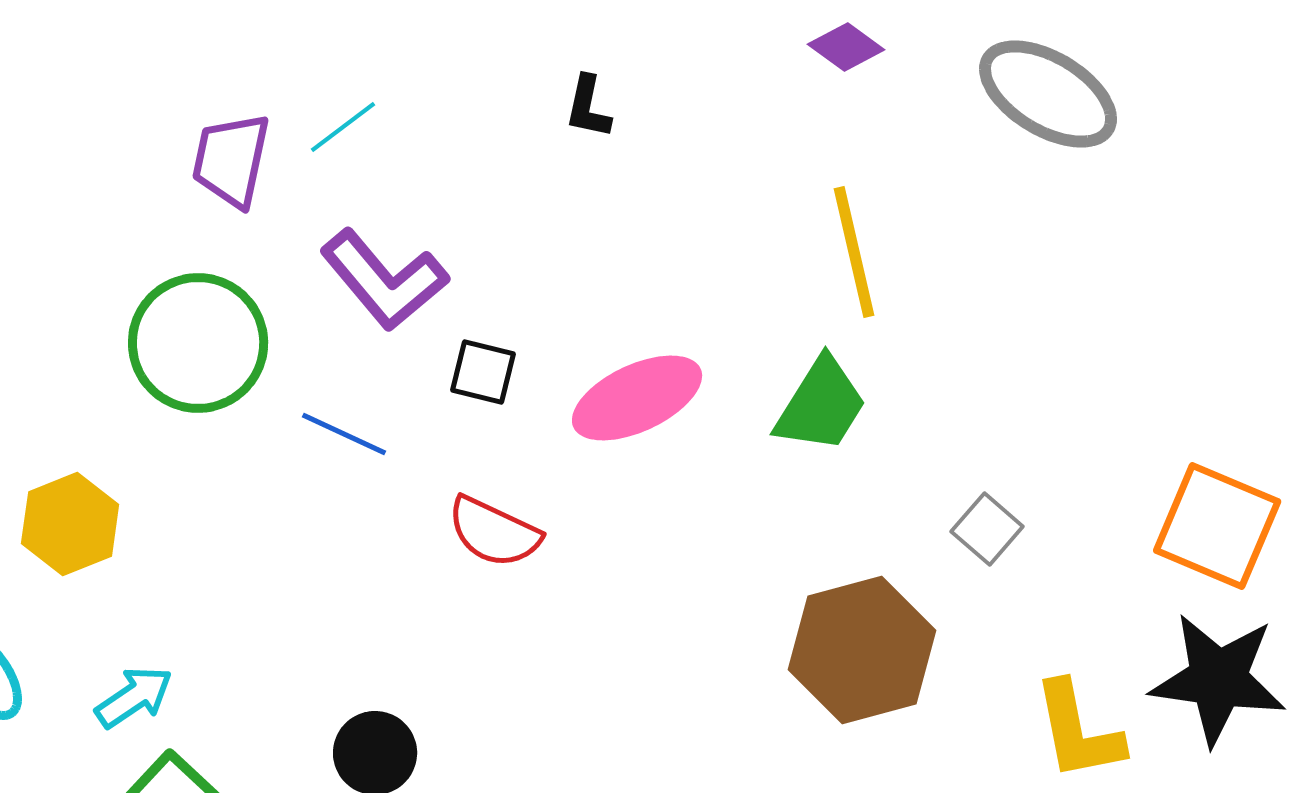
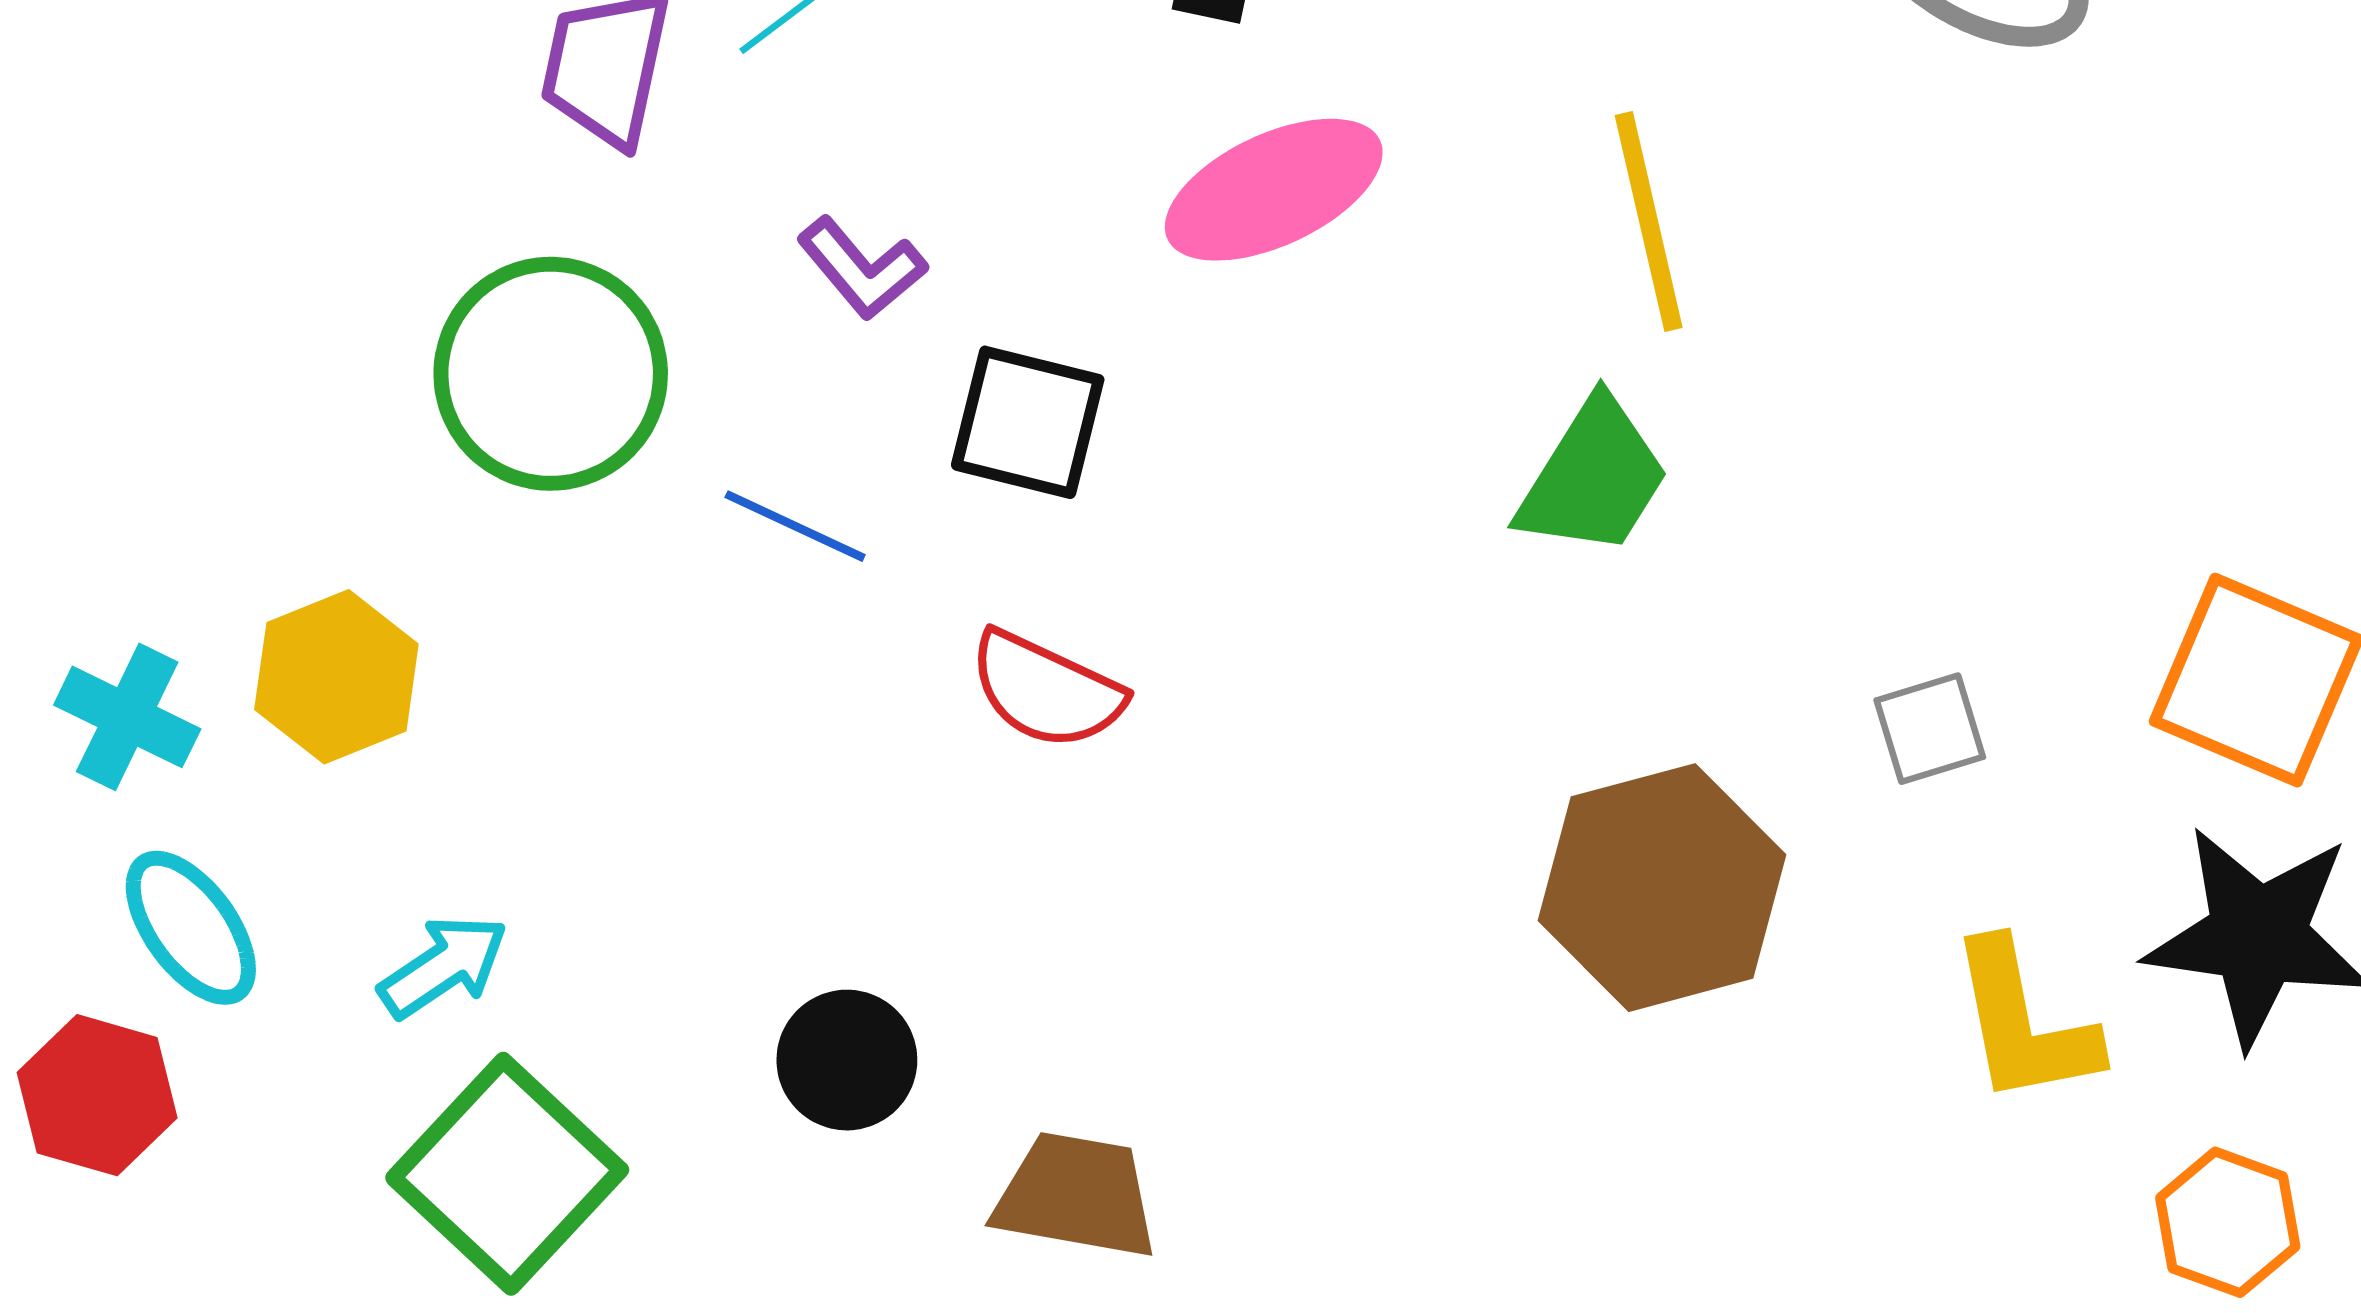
purple L-shape: (384, 280) -> (862, 268), size x0.6
black square: (483, 372) -> (1028, 422), size x1.4
pink ellipse: (637, 398) -> (1274, 190), moved
gray square: (987, 529) -> (1930, 729), moved, turned 32

